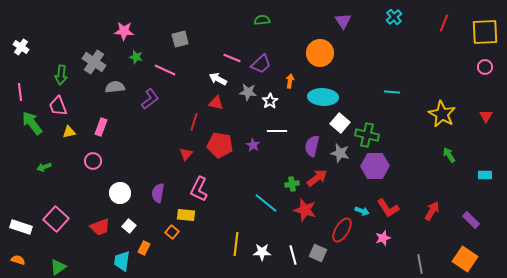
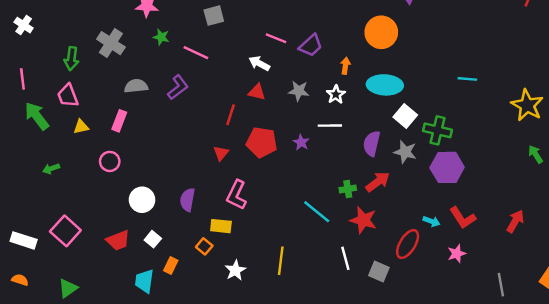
gray semicircle: (115, 87) -> (136, 86), moved
gray star: (248, 92) -> (299, 91), moved
white star: (270, 101) -> (336, 94), moved
white star: (262, 252) -> (235, 270), moved, turned -30
white line: (293, 255) -> (345, 258), moved

